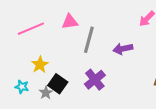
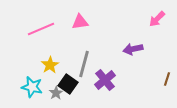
gray line: (89, 40) -> (84, 64), moved
cyan star: (22, 87) -> (32, 87), size x1.5

